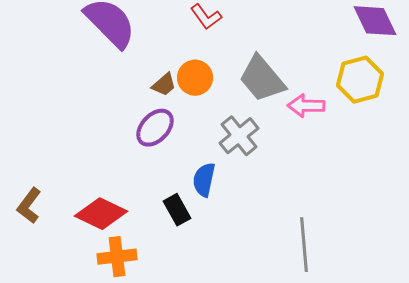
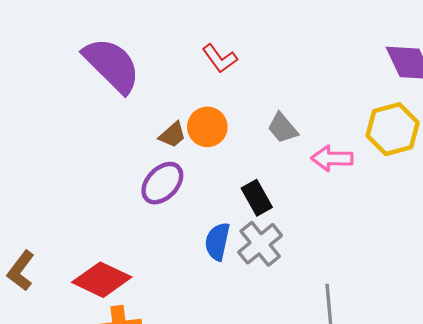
gray trapezoid: (262, 79) -> (283, 128), size x0.6
gray cross: (239, 136) -> (260, 244), moved
black rectangle: (177, 210) -> (257, 198), moved

